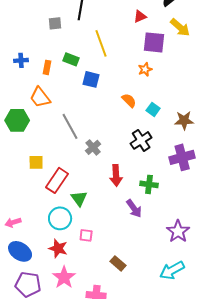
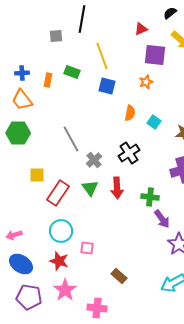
blue square: (91, 79) -> (107, 86), moved
orange trapezoid: (40, 97) -> (22, 100), moved
orange semicircle: (129, 100) -> (130, 113), turned 56
black cross: (141, 140) -> (129, 153), moved
green triangle: (79, 198) -> (90, 188), moved
purple arrow: (134, 208) -> (162, 219), moved

